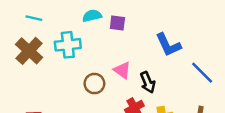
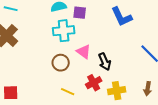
cyan cross: (68, 45) -> (64, 31), moved
blue L-shape: (168, 45) -> (122, 17), moved

